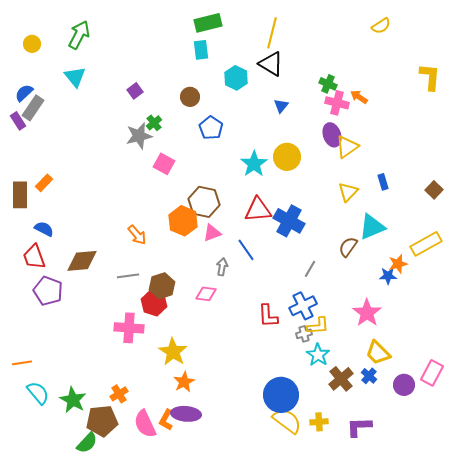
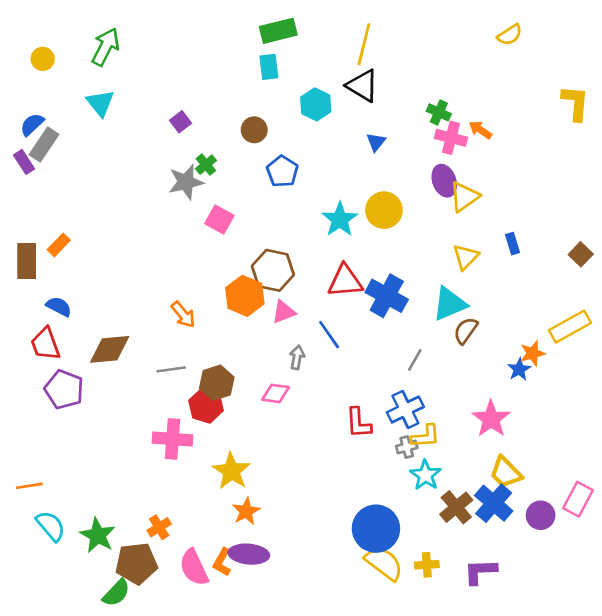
cyan triangle: (372, 227) -> (450, 304), moved
blue star: (388, 276) -> (519, 369), turned -30
blue cross: (369, 376) -> (494, 503), size x1.8

